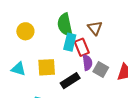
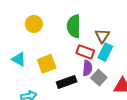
cyan rectangle: (70, 42) -> (105, 52), moved
red rectangle: (82, 47) -> (85, 52), turned -60
yellow square: (47, 67) -> (47, 64), turned -30

